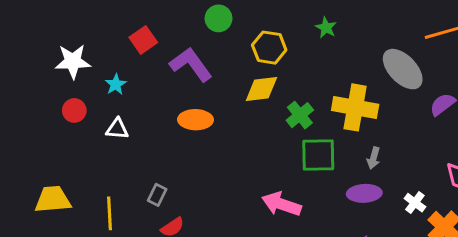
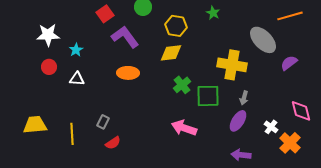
red square: (143, 40) -> (105, 14), moved
green cross: (300, 115) -> (182, 85), moved
purple ellipse: (364, 193) -> (238, 121), turned -55

